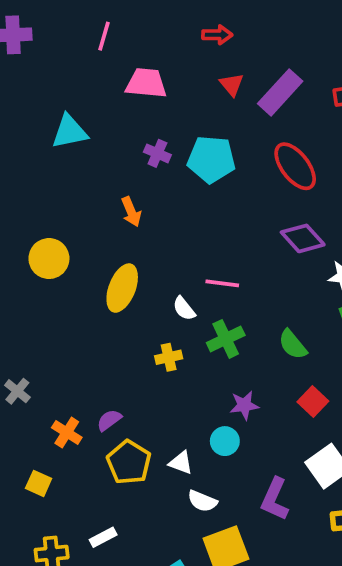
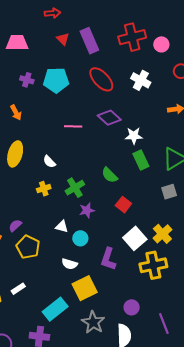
purple rectangle: (280, 92) -> (89, 41), turned -60
pink line: (222, 283) -> (73, 126), moved
green cross: (226, 339) -> (75, 188), moved
cyan circle: (225, 441) -> (80, 238), moved
white triangle: (181, 463) -> (62, 227), moved

